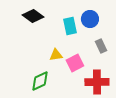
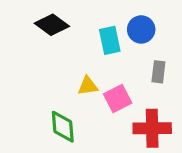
gray rectangle: (101, 46) -> (158, 72), turned 32
green diamond: (40, 81) -> (63, 127), turned -70

